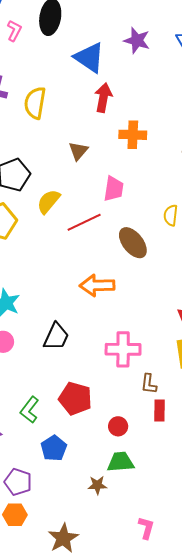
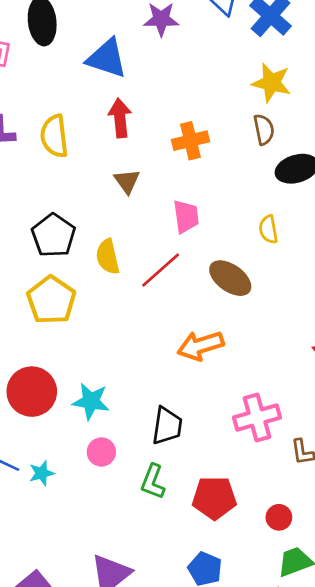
red arrow: (103, 98) -> (120, 118), moved
yellow semicircle: (48, 201) -> (108, 257), turned -36
green L-shape: (29, 410) -> (153, 482), moved

